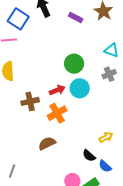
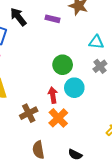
red arrow: (57, 90) -> (53, 95), turned -63
brown semicircle: (47, 143) -> (38, 150), moved, turned -60
black semicircle: (89, 156) -> (75, 155), moved

